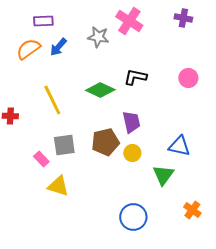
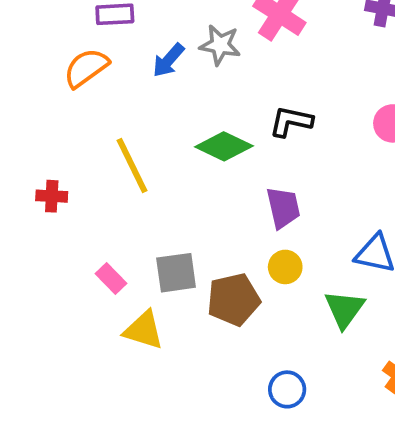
blue arrow: (58, 47) -> (168, 60), moved
brown pentagon: (105, 142) -> (234, 300), moved
gray square: (64, 145) -> (176, 273), moved
blue circle: (133, 217) -> (287, 389), size x0.7

